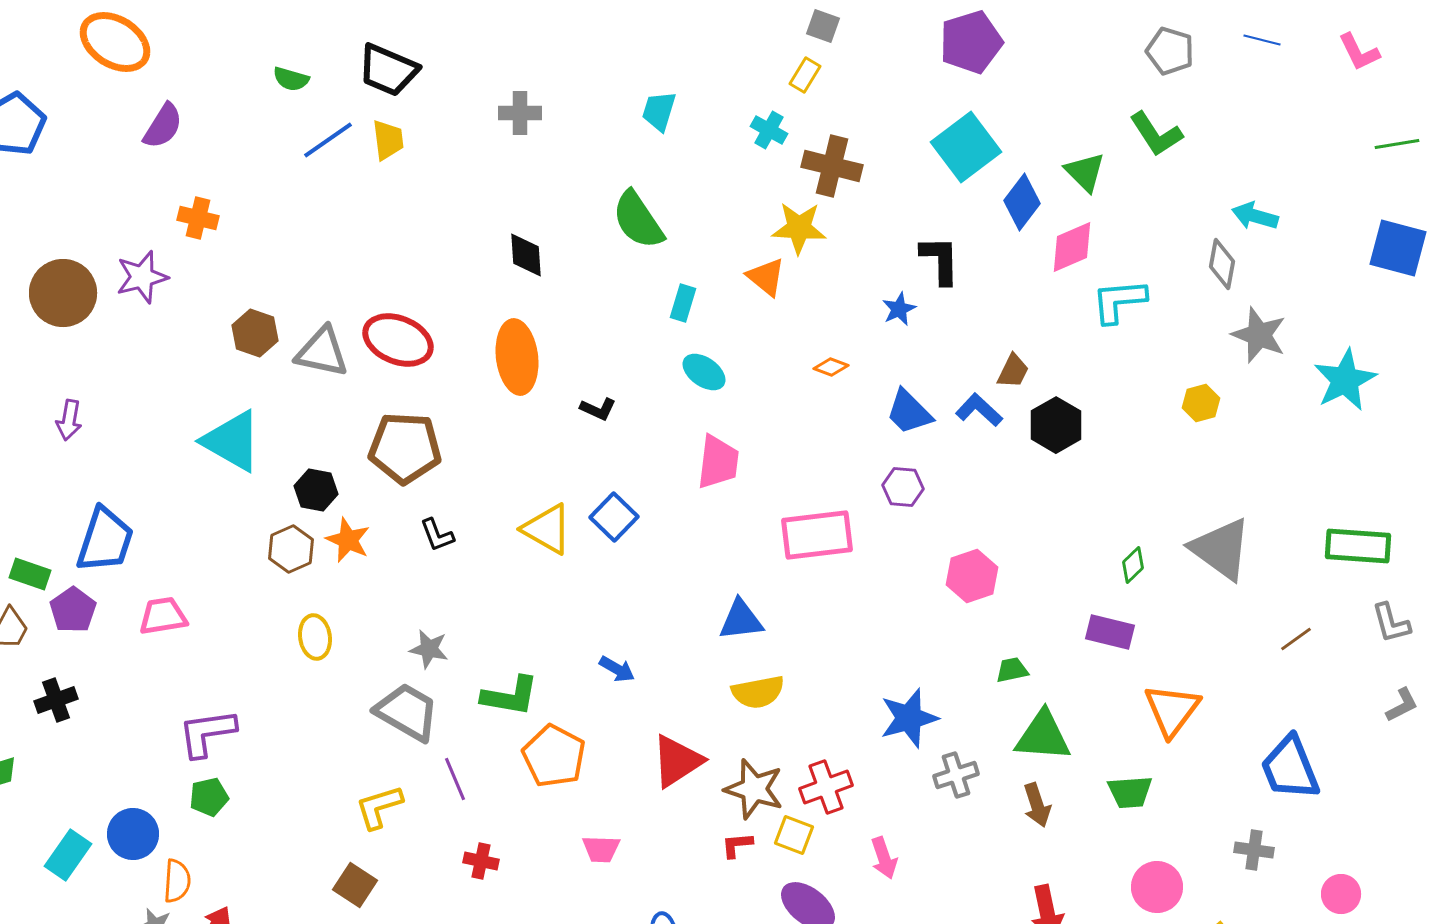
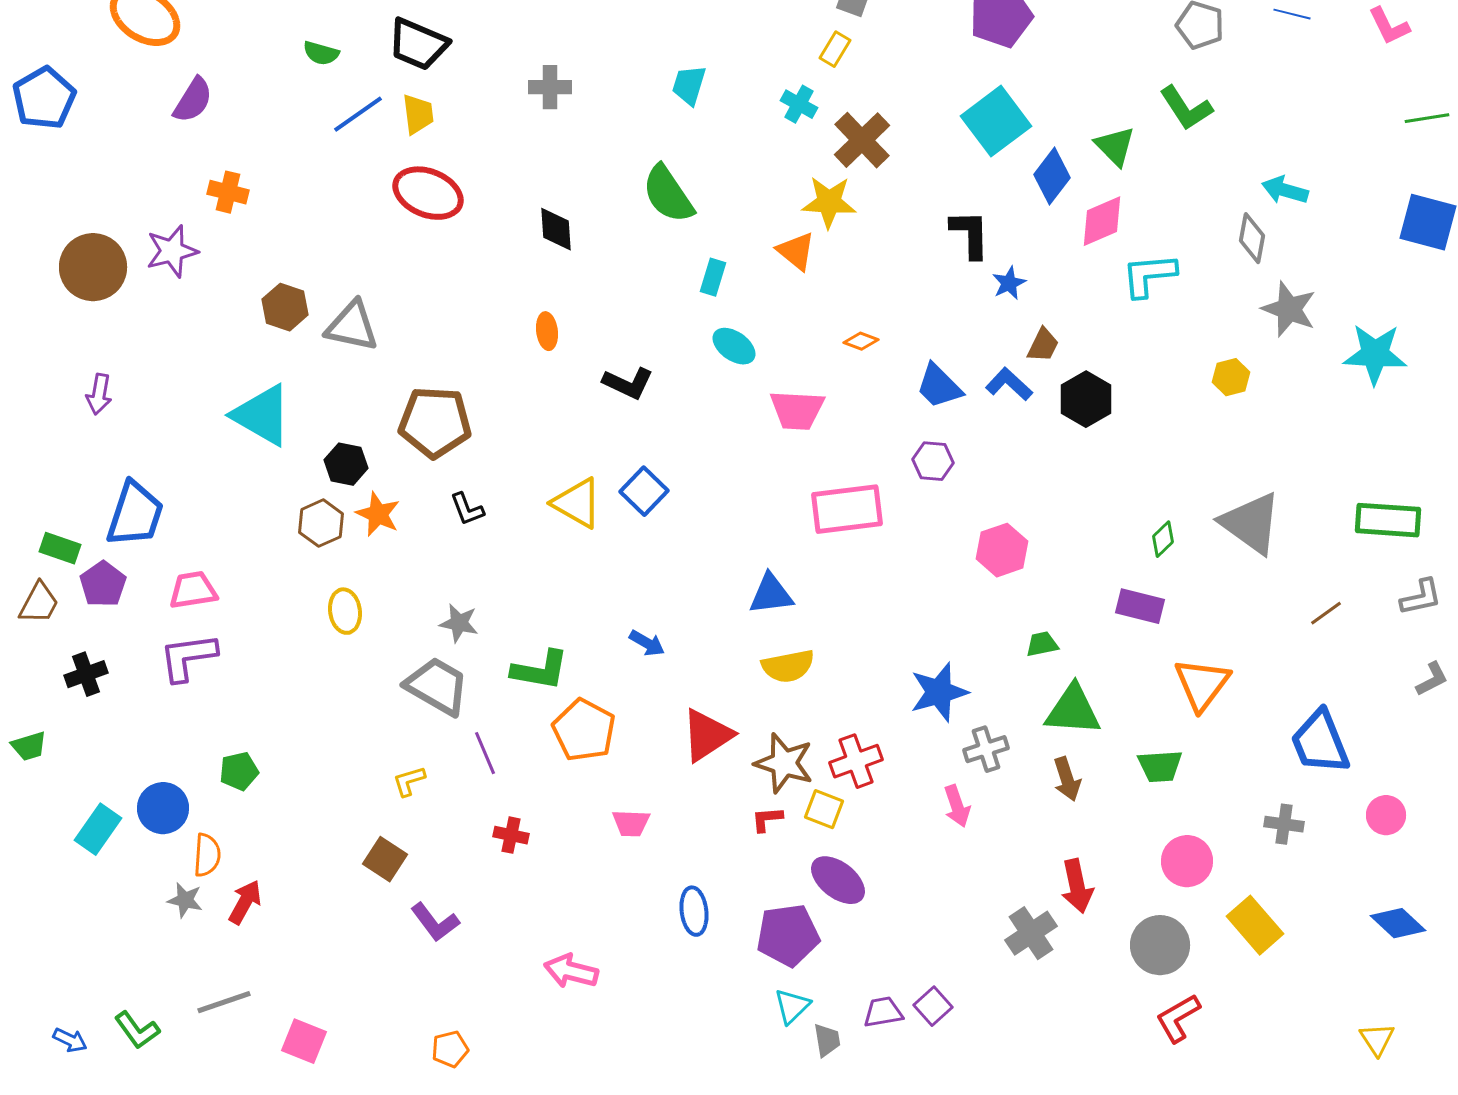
brown cross: (832, 166) -> (862, 140), turned 32
blue star: (899, 309) -> (1009, 283), moved
red ellipse: (398, 340) -> (428, 193), moved
orange ellipse: (517, 357) -> (547, 331), size x0.5
cyan star: (1345, 380) -> (1375, 354), turned 30
black L-shape: (598, 409) -> (628, 383), size x1.4
pink trapezoid: (718, 462) -> (797, 410), moved, turned 86
gray L-shape: (1391, 623) -> (1421, 597), turned -87
purple L-shape: (207, 733) -> (188, 657), moved
yellow L-shape: (379, 807) -> (409, 781), size x0.7
pink arrow: (884, 858) -> (957, 806), moved
pink circle: (1341, 894) -> (1386, 815), moved

